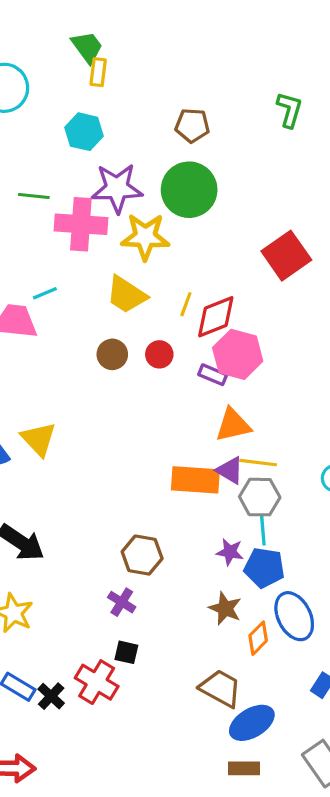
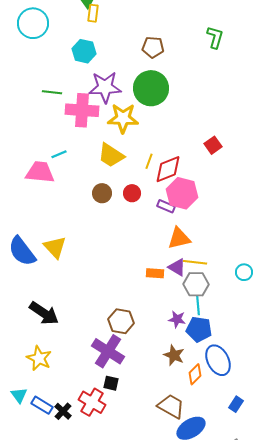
red square: (286, 256) -> (213, 145), moved, size x0.6
orange rectangle: (195, 480) -> (155, 273), size x0.6
purple cross: (122, 602) -> (108, 351), size x1.8

